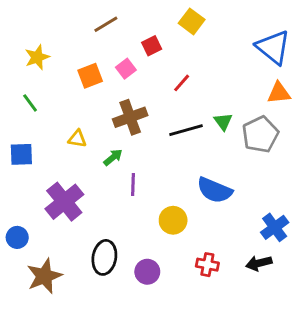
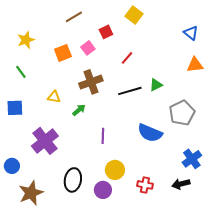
blue triangle: (273, 47) -> (191, 33), size x0.6
green triangle: (223, 122) -> (156, 85), turned 40
gray pentagon: (260, 134) -> (182, 113), moved
purple line: (133, 184) -> (103, 136), moved
yellow circle: (173, 220) -> (115, 170), moved

